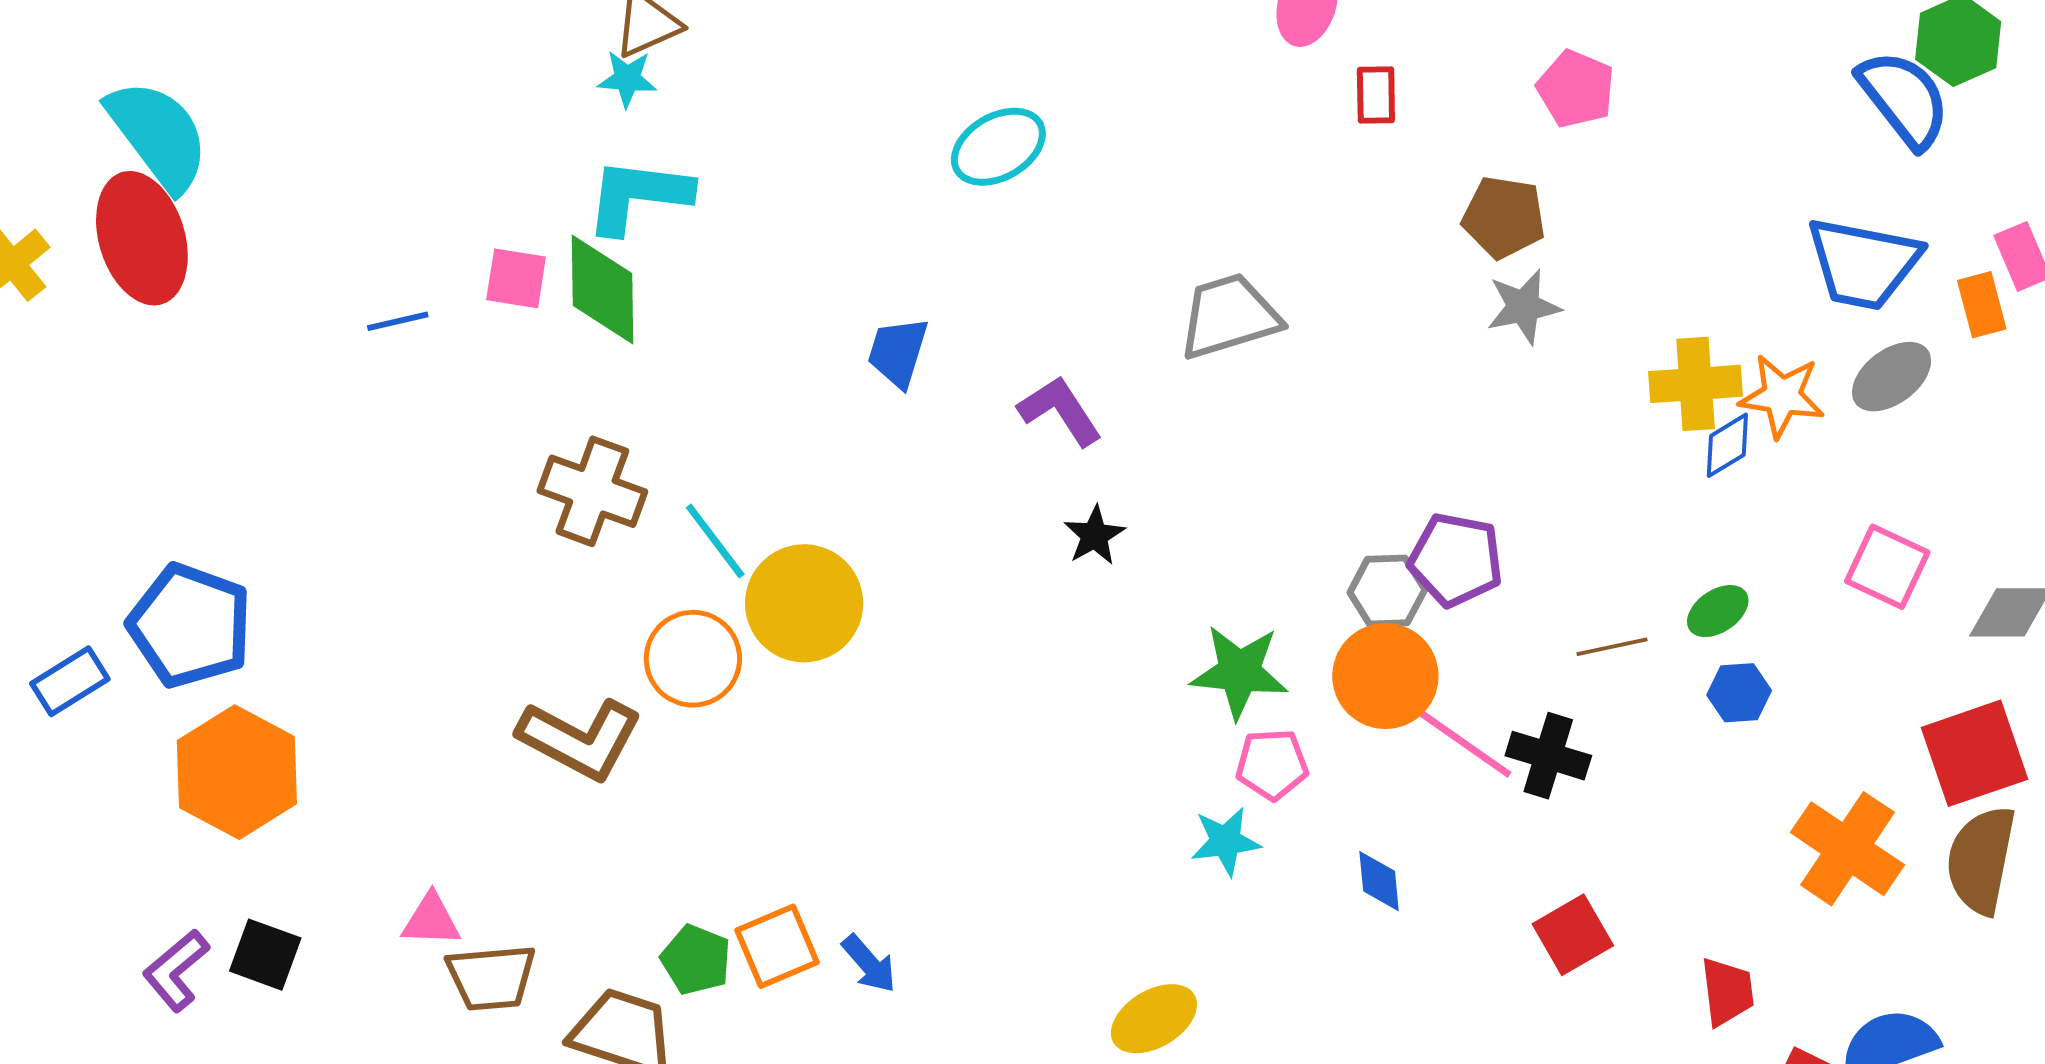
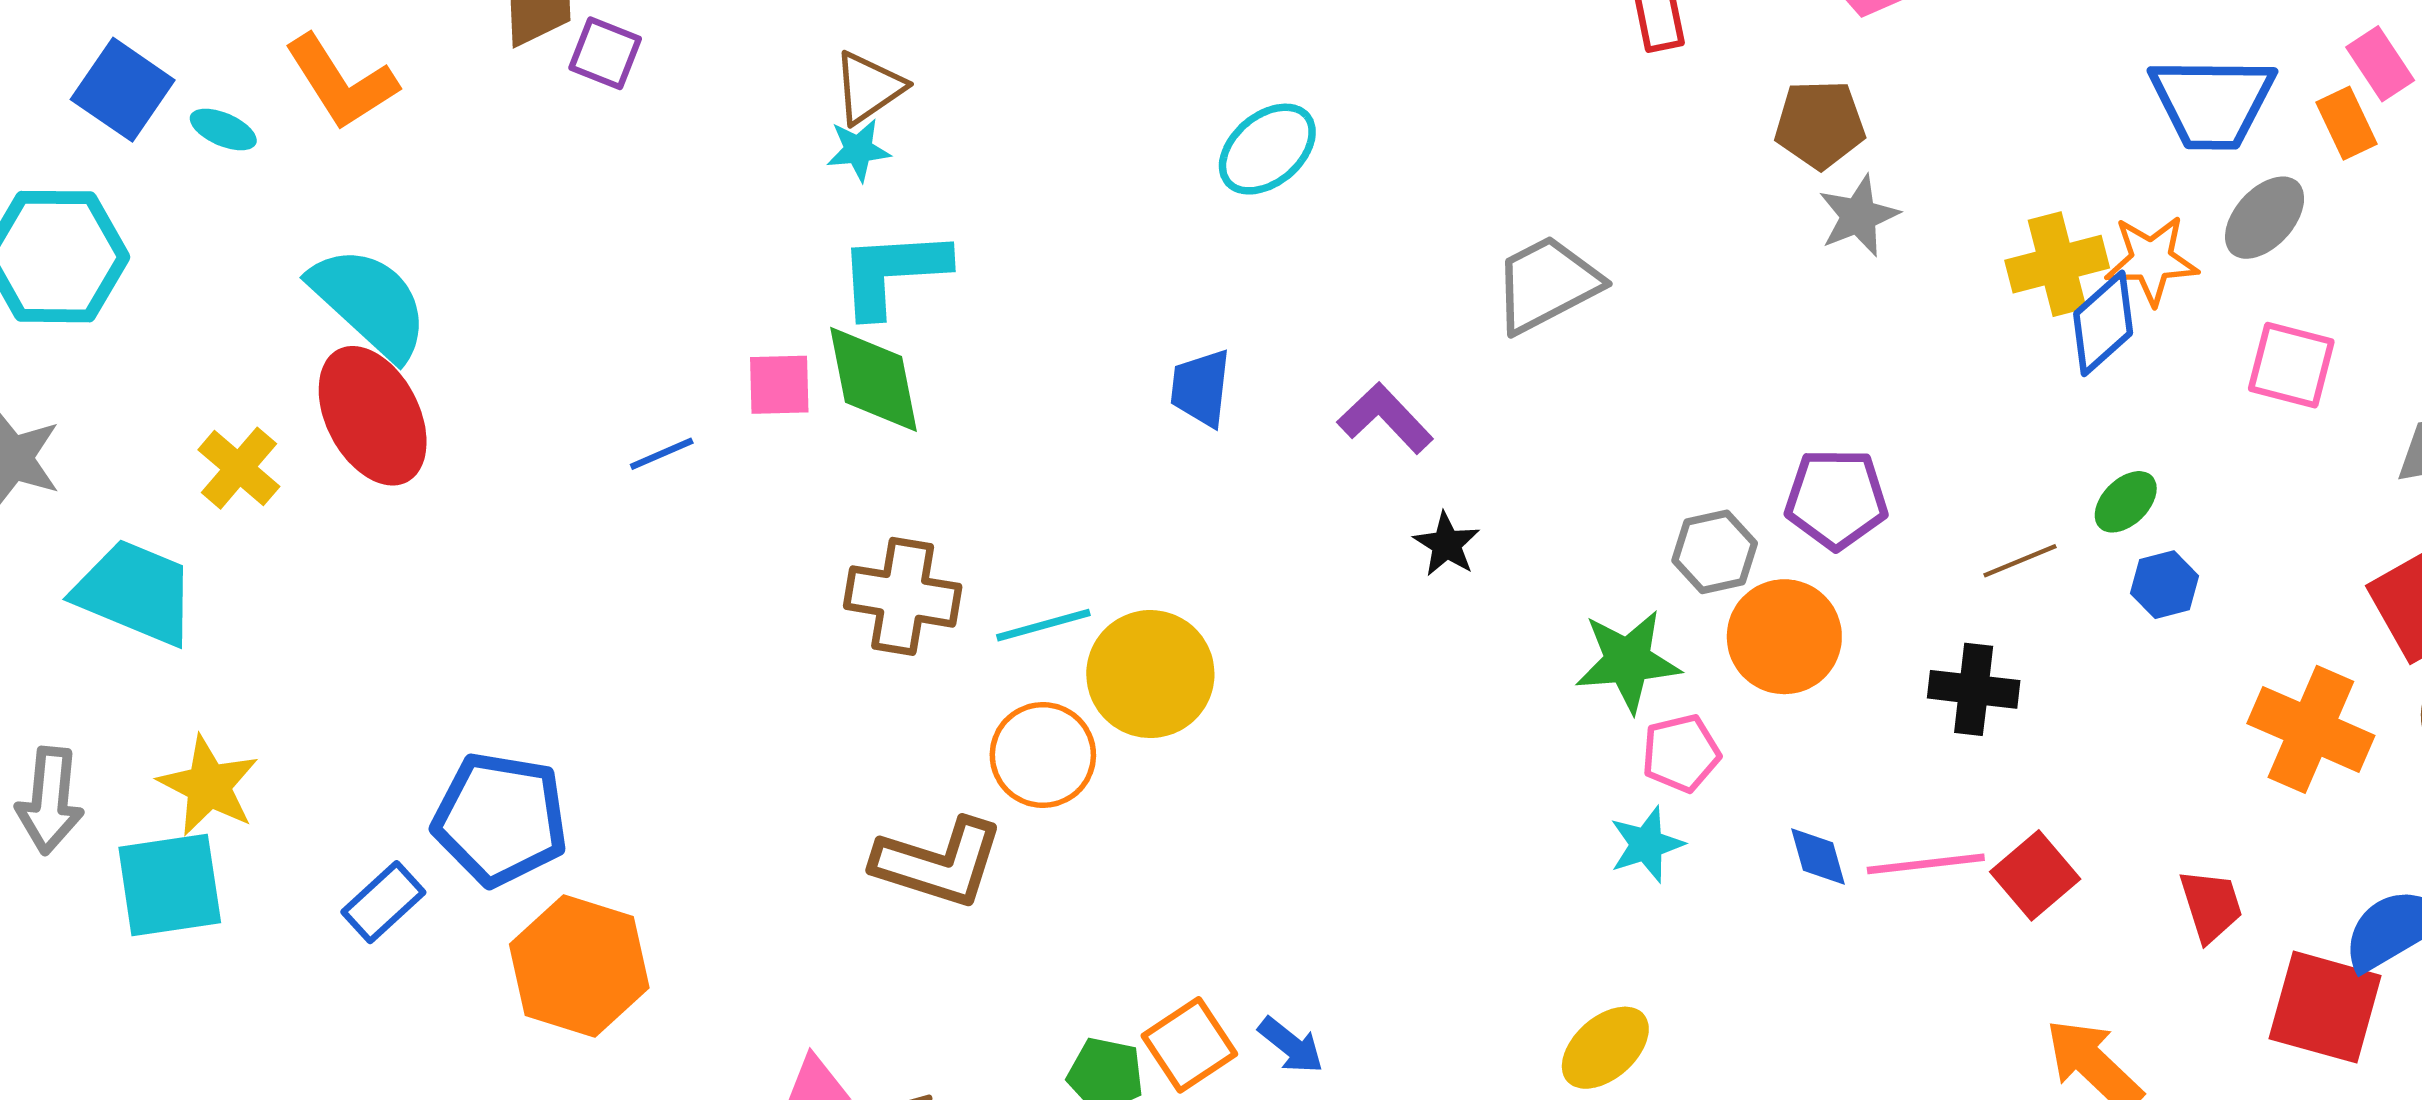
blue diamond: (1727, 445) -> (2103, 323), size x1.4
cyan line: (715, 541) -> (1043, 625), turned -58
pink square: (1887, 567) -> (2291, 365), moved
gray hexagon: (1387, 591) -> (1715, 552), moved
pink line: (1465, 744) -> (1926, 864), moved, turned -31

